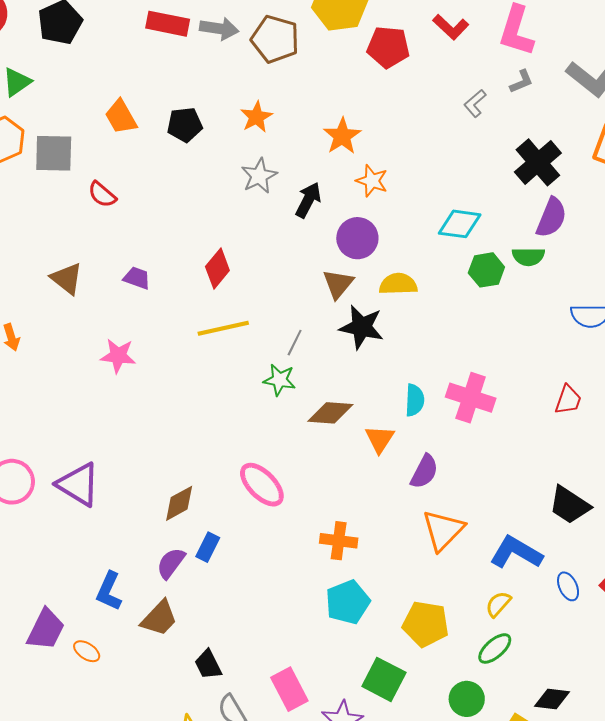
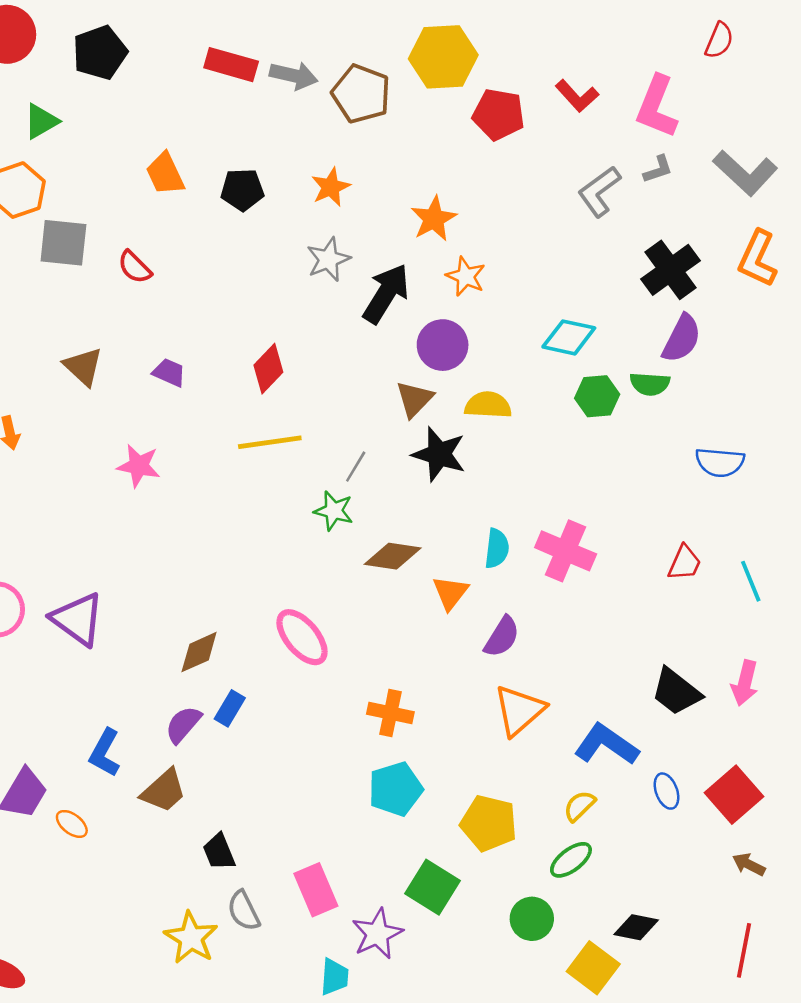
gray L-shape: (475, 103) -> (599, 191), size x1.5
gray square: (54, 153) -> (63, 243), moved
black arrow: (308, 200) -> (386, 294), size x1.4

